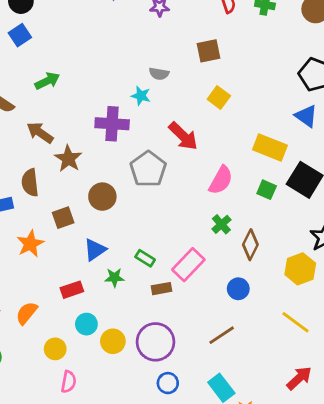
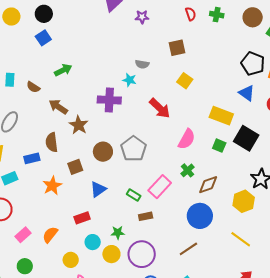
gray pentagon: (148, 169) -> (133, 149), moved
brown diamond: (250, 245) -> (208, 185), turned 45
pink rectangle: (188, 265) -> (160, 187), moved
green star: (114, 278) -> (118, 233), moved
blue circle: (238, 289) -> (200, 216), size x1.6

